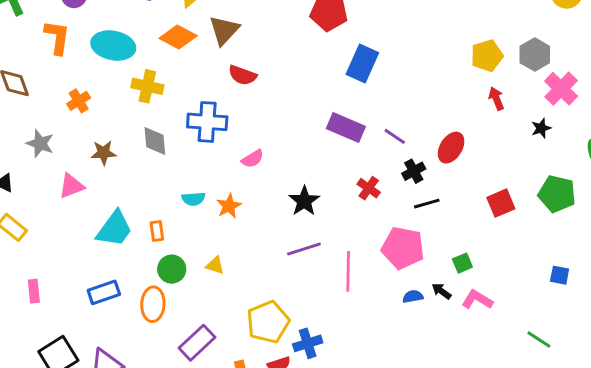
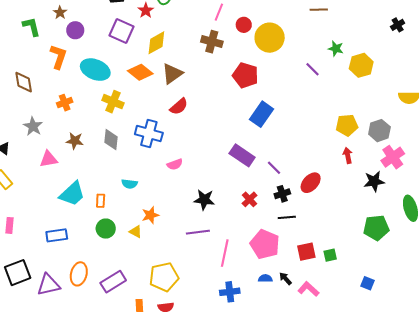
red semicircle: (242, 75) -> (179, 106), turned -72
black star: (541, 128) -> (374, 181), size x1.5
green pentagon: (557, 194) -> (376, 228), turned -30
black star: (304, 201) -> (204, 200), turned 30
red square: (501, 203) -> (306, 252), moved
orange star: (229, 206) -> (150, 215), moved
green square: (462, 263) -> (330, 255), moved
orange ellipse: (153, 304) -> (79, 274), moved
blue cross: (308, 343) -> (230, 292), moved

